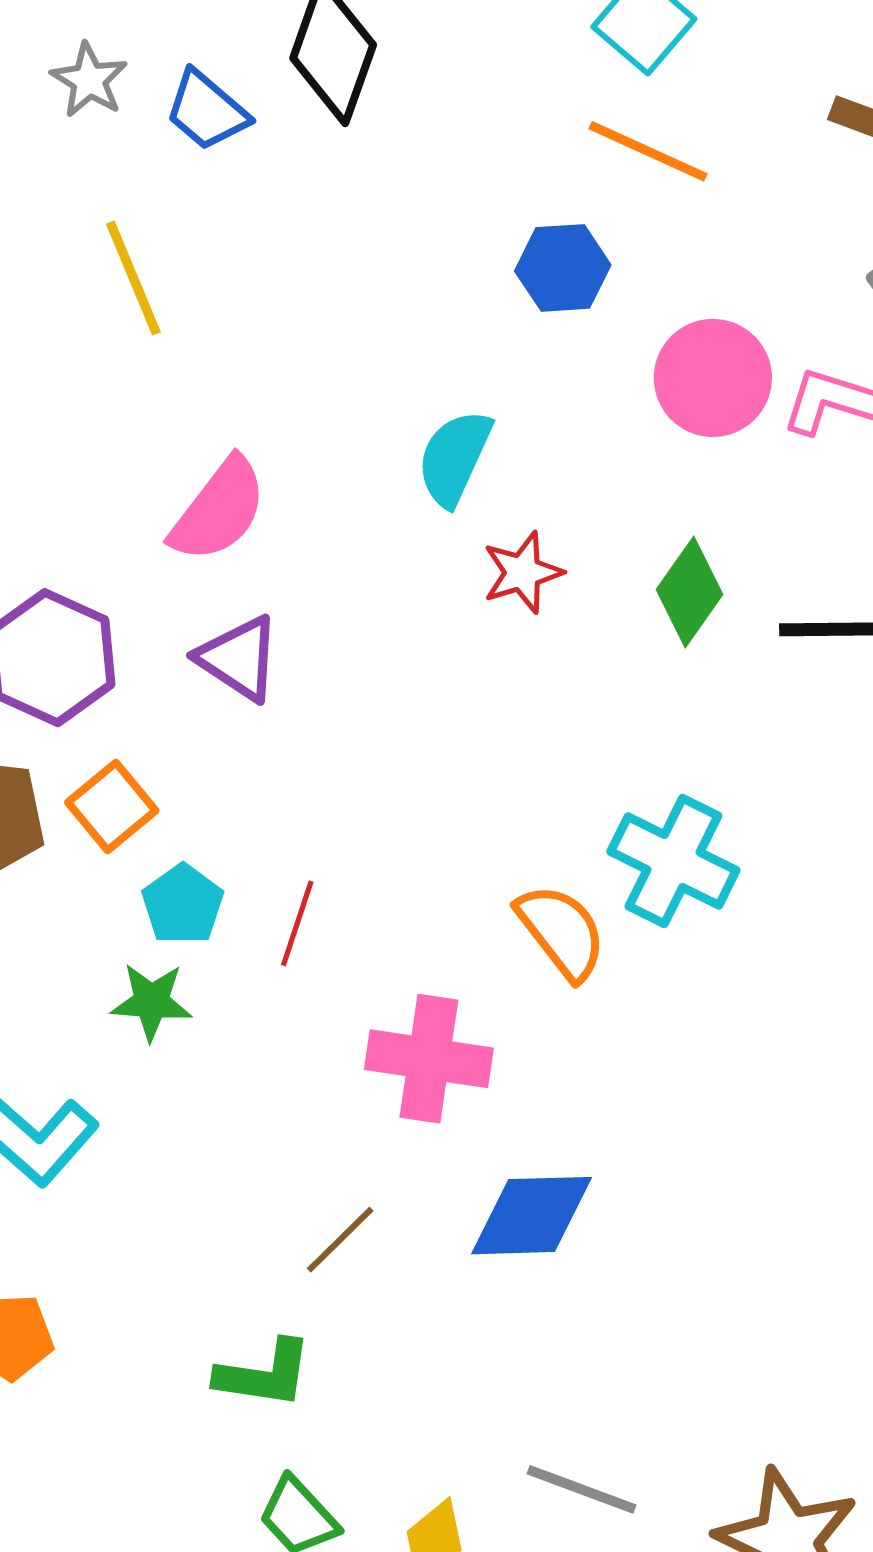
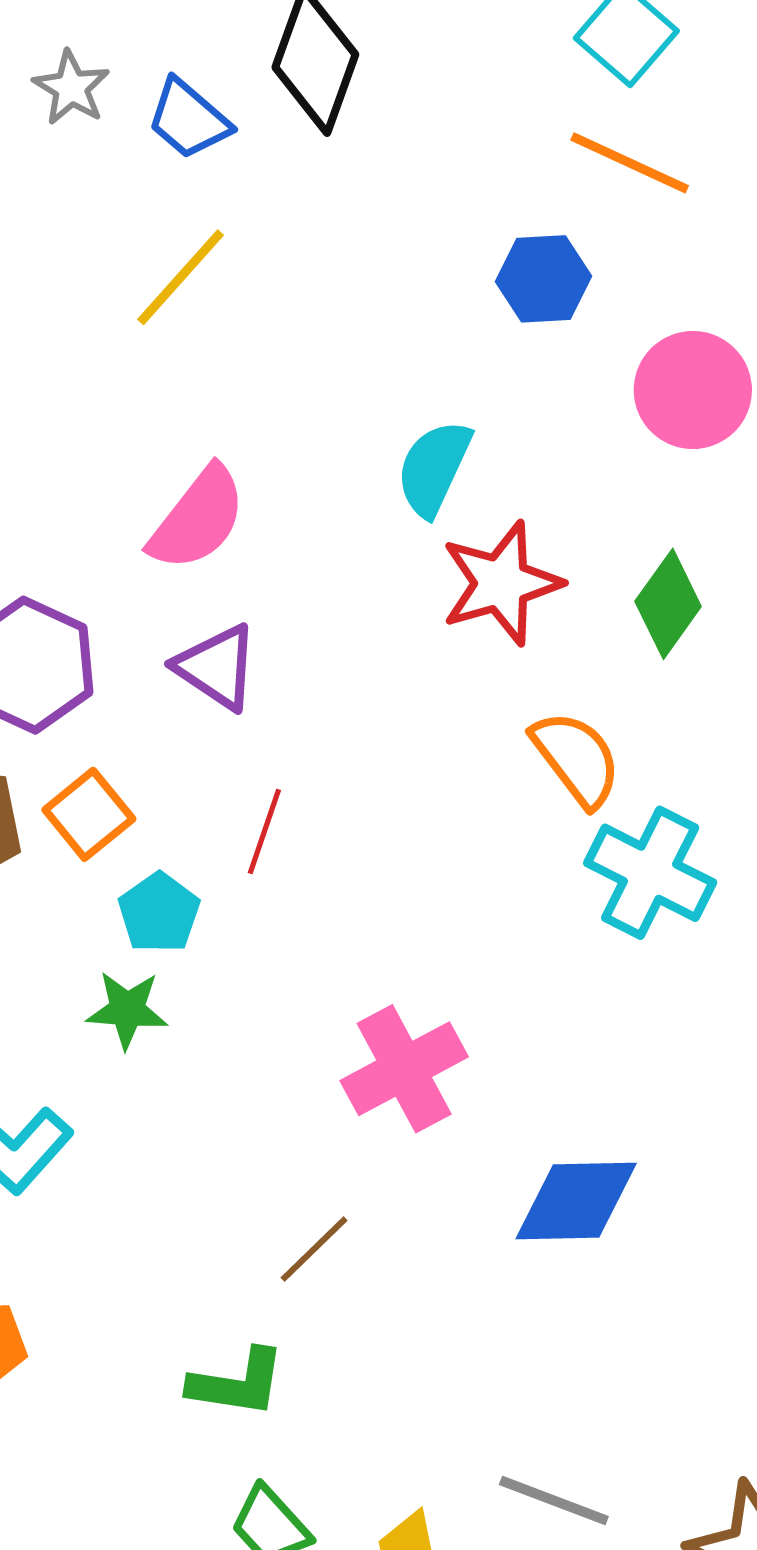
yellow line: (133, 278) -> (181, 277), moved, turned 64
red star: (523, 572) -> (501, 583), size x1.5
red line: (297, 923) -> (264, 832), moved
orange semicircle: (561, 932) -> (576, 759), moved
pink cross: (429, 1059) -> (404, 1069), turned -37
blue diamond: (532, 1216) -> (576, 1201), moved

